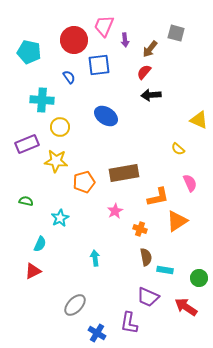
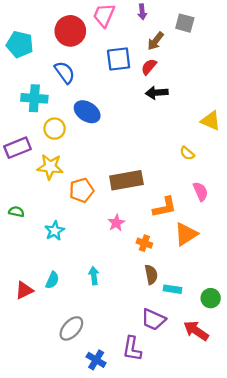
purple arrow: (125, 40) -> (142, 12), moved
blue square: (99, 65) -> (119, 59), moved
blue semicircle: (69, 77) -> (65, 72), size x1.5
blue ellipse: (106, 116) -> (87, 112), moved
cyan semicircle: (40, 244) -> (52, 280), moved

